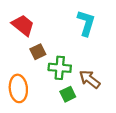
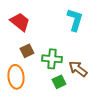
brown square: (38, 52) -> (27, 51), moved

